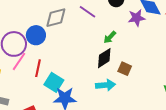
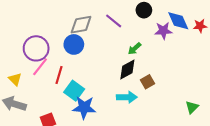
blue circle: (36, 35) -> (74, 44), moved
brown square: (125, 69) -> (148, 82), turned 32

